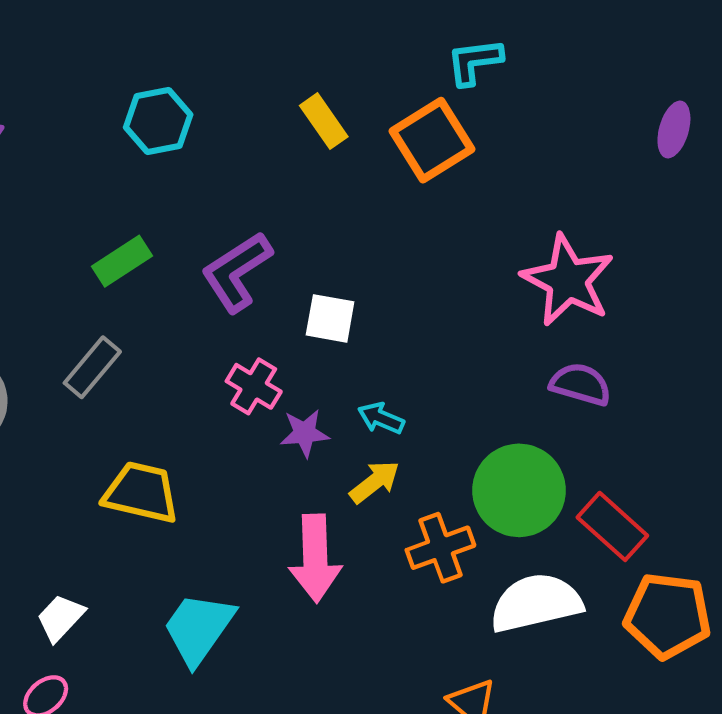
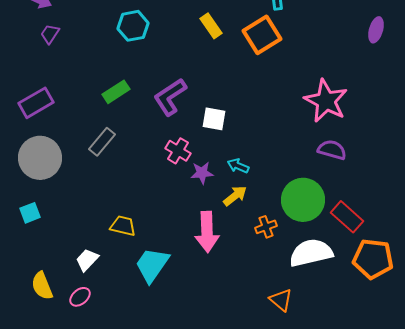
yellow trapezoid: (141, 492) -> (123, 226), moved, size x0.7
orange cross: (440, 548) -> (266, 227), size x0.7

